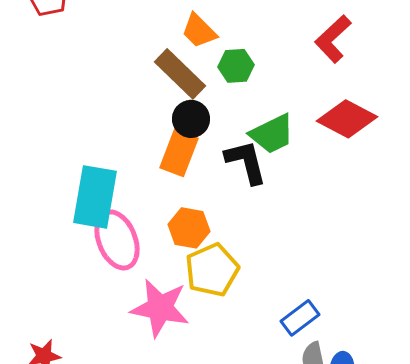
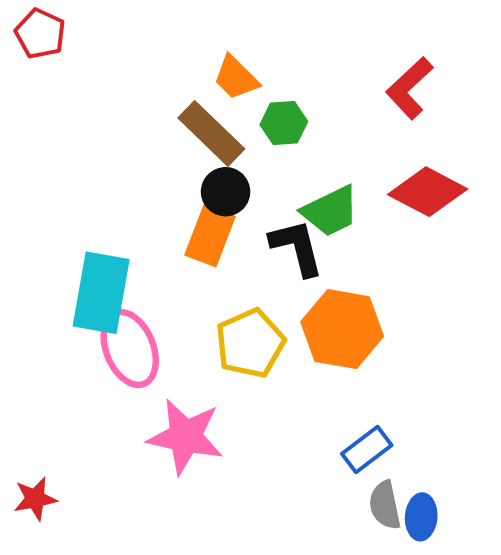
orange hexagon: (189, 228) -> (342, 329), moved, size x1.5
yellow pentagon: (212, 270) -> (250, 343), moved

